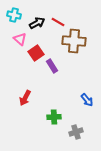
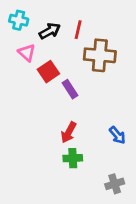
red line: (58, 22) -> (78, 30), turned 72
red arrow: (25, 98) -> (69, 132), moved
gray cross: (76, 132) -> (115, 184), moved

